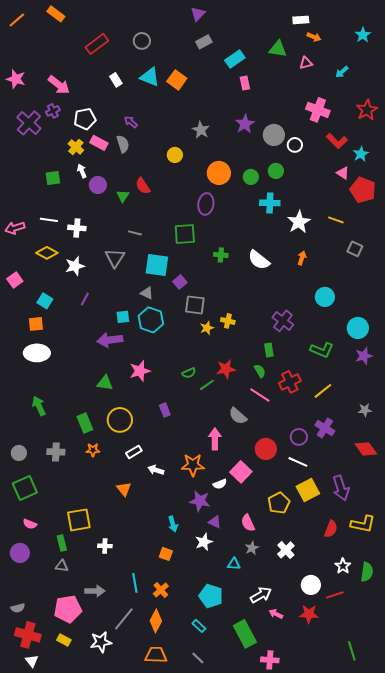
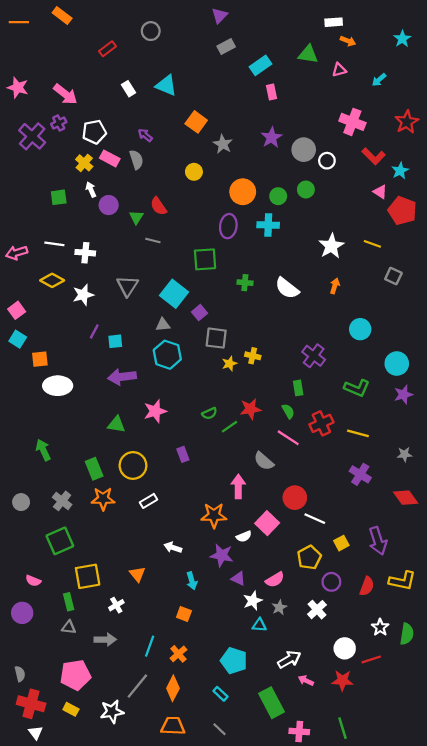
orange line: (17, 20) -> (19, 22), turned 42
gray circle: (142, 41) -> (151, 31), moved
red rectangle: (97, 44) -> (108, 49), size x0.7
orange square: (177, 80) -> (196, 122), moved
cyan cross: (270, 203) -> (268, 225), moved
gray line: (135, 233) -> (153, 241), moved
cyan square: (157, 265) -> (174, 294), turned 30
gray triangle: (147, 293) -> (163, 325), turned -32
cyan square: (45, 301) -> (18, 339), moved
cyan square: (123, 317) -> (115, 341), moved
white ellipse: (37, 353) -> (58, 386), moved
yellow line: (323, 391) -> (358, 433), turned 54
purple circle: (299, 437) -> (331, 582), moved
orange star: (93, 450) -> (103, 499), size x1.5
gray cross: (56, 452) -> (62, 501), turned 36
white line: (298, 462) -> (315, 519), moved
white arrow: (156, 470) -> (173, 548), moved
green square: (25, 488) -> (60, 541), moved
orange triangle: (124, 489) -> (137, 574), moved
yellow square: (308, 490) -> (341, 543), size x0.6
pink semicircle: (248, 523) -> (275, 580), turned -96
white star: (204, 542) -> (253, 601), moved
white cross: (105, 546) -> (116, 605), turned -32
cyan line: (135, 583) -> (150, 646), turned 30
gray arrow: (95, 591) -> (105, 639), moved
gray semicircle: (18, 608) -> (20, 674), turned -88
green line: (352, 651) -> (342, 728), moved

